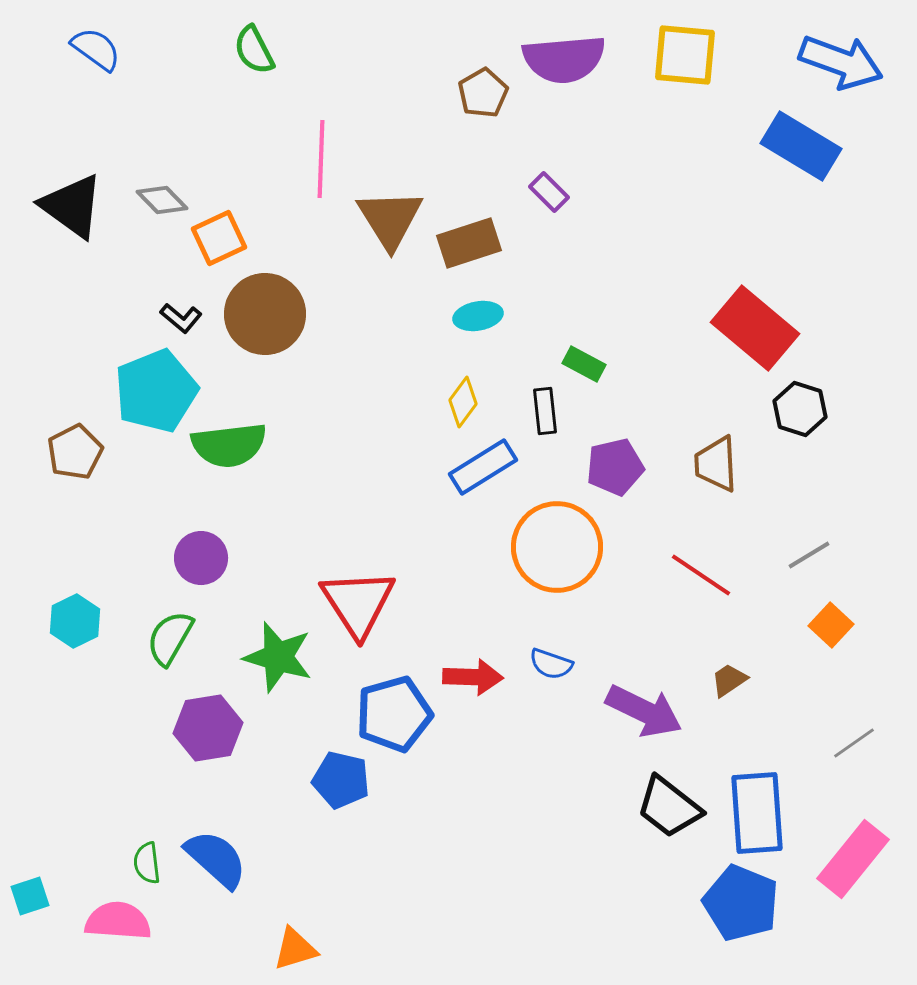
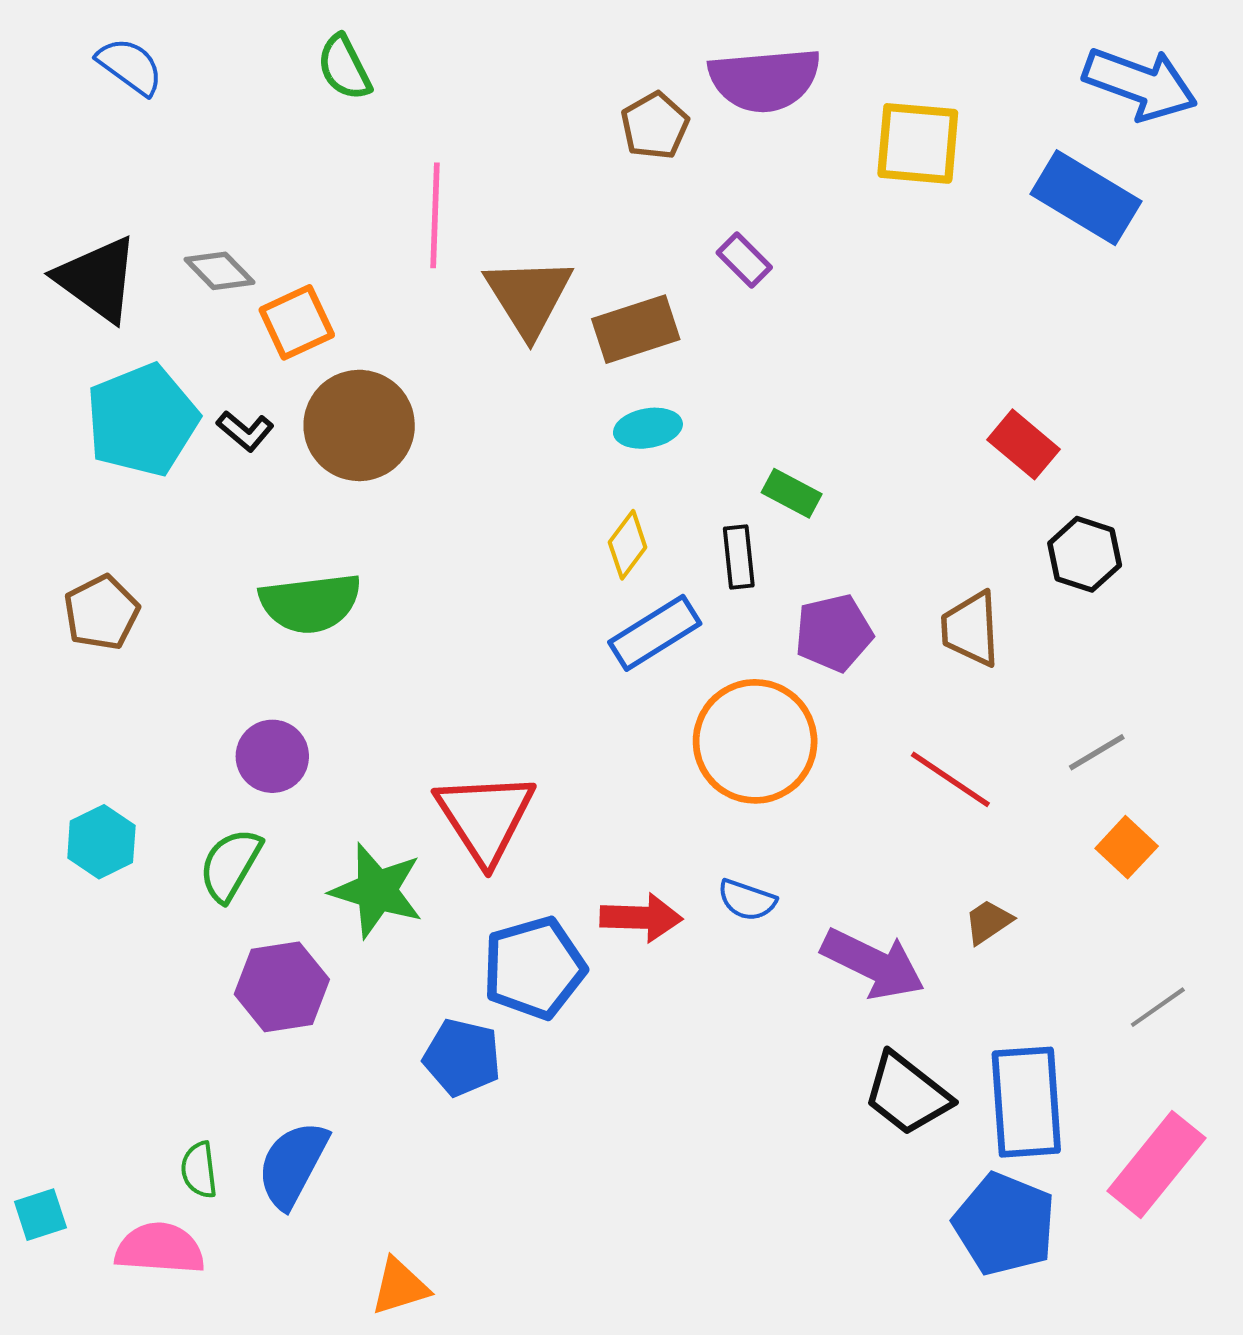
yellow square: (685, 55) -> (918, 143), moved
red rectangle: (755, 328) -> (1024, 444), size x0.6
cyan pentagon: (156, 391) -> (142, 420), moved
blue semicircle: (216, 859) -> (293, 1164), turned -104

